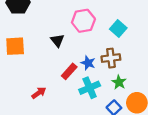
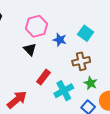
pink hexagon: (83, 21) -> (36, 26), moved
blue star: (88, 63) -> (60, 40), moved
red arrow: (39, 93) -> (17, 100), size x1.5

